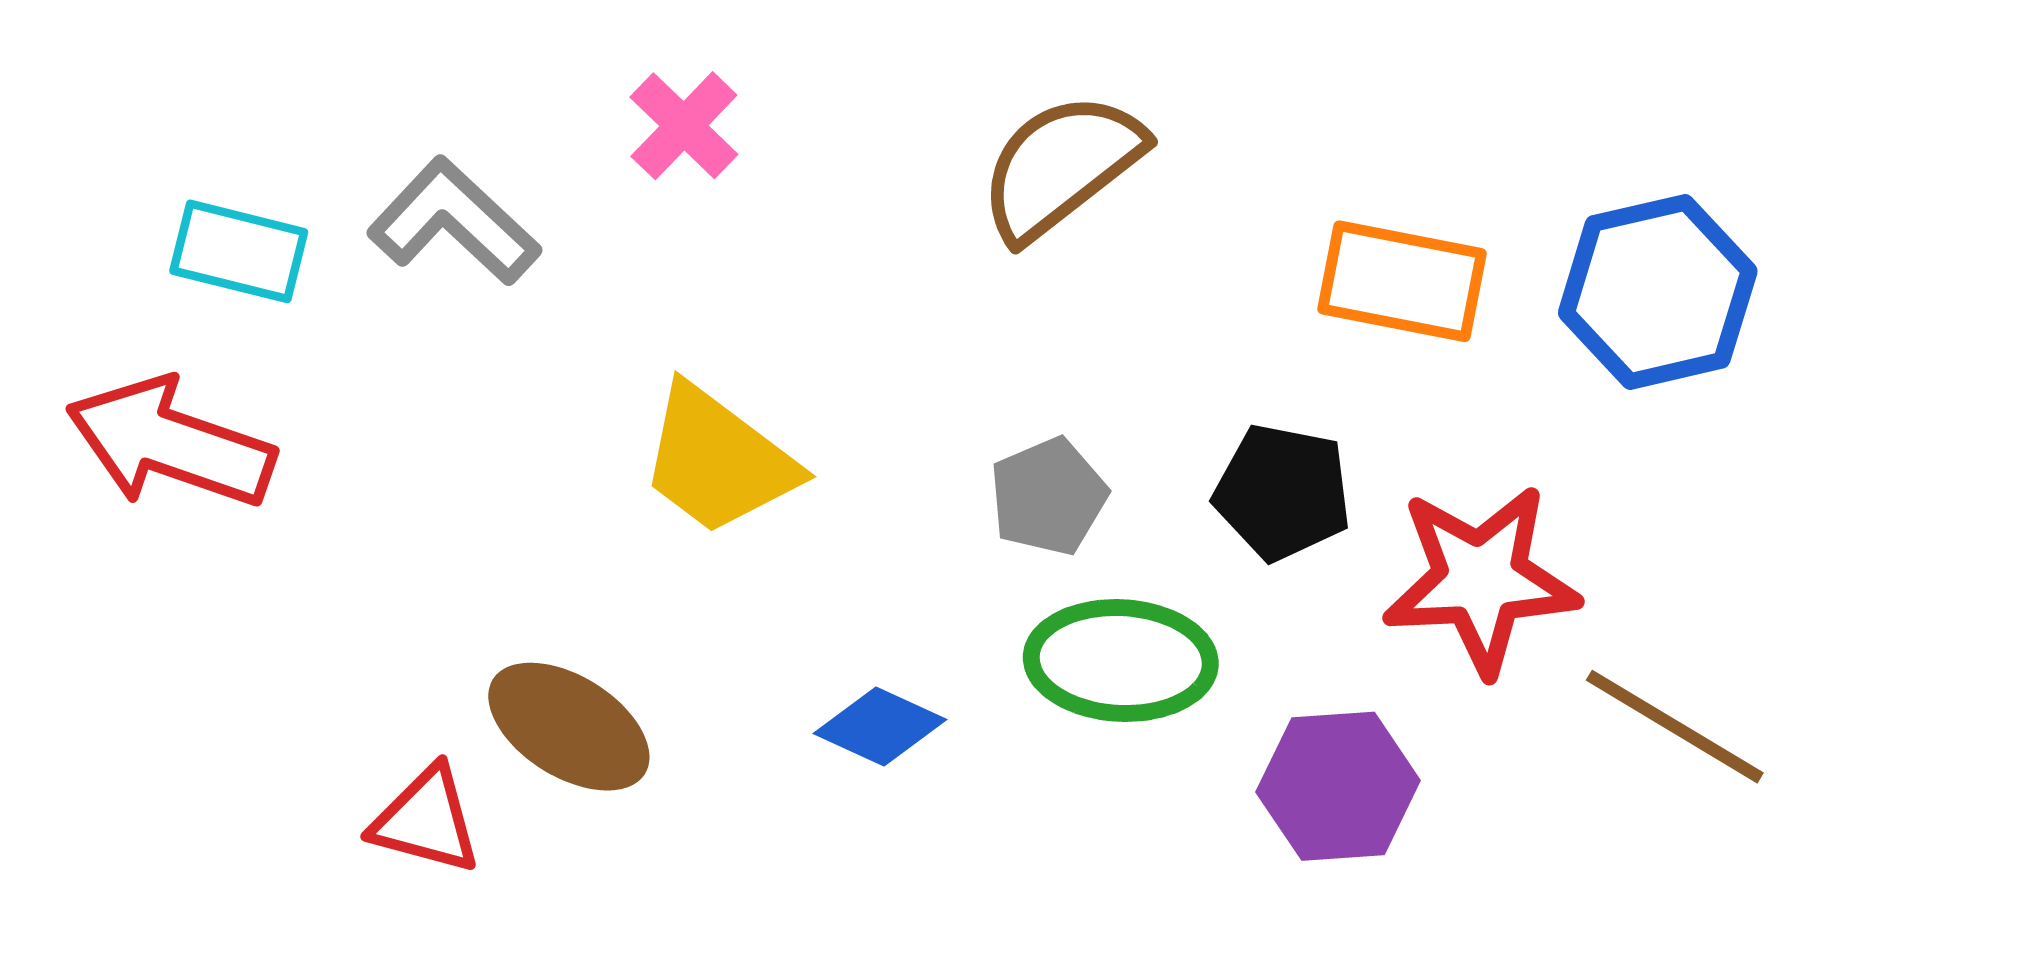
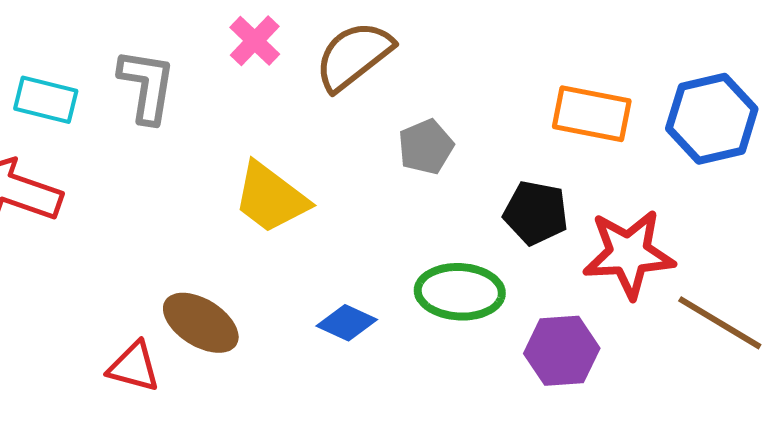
brown semicircle: (1061, 166) -> (354, 56), moved
gray L-shape: (454, 222) -> (147, 86), turned 56
gray pentagon: (1048, 496) -> (426, 147), moved

